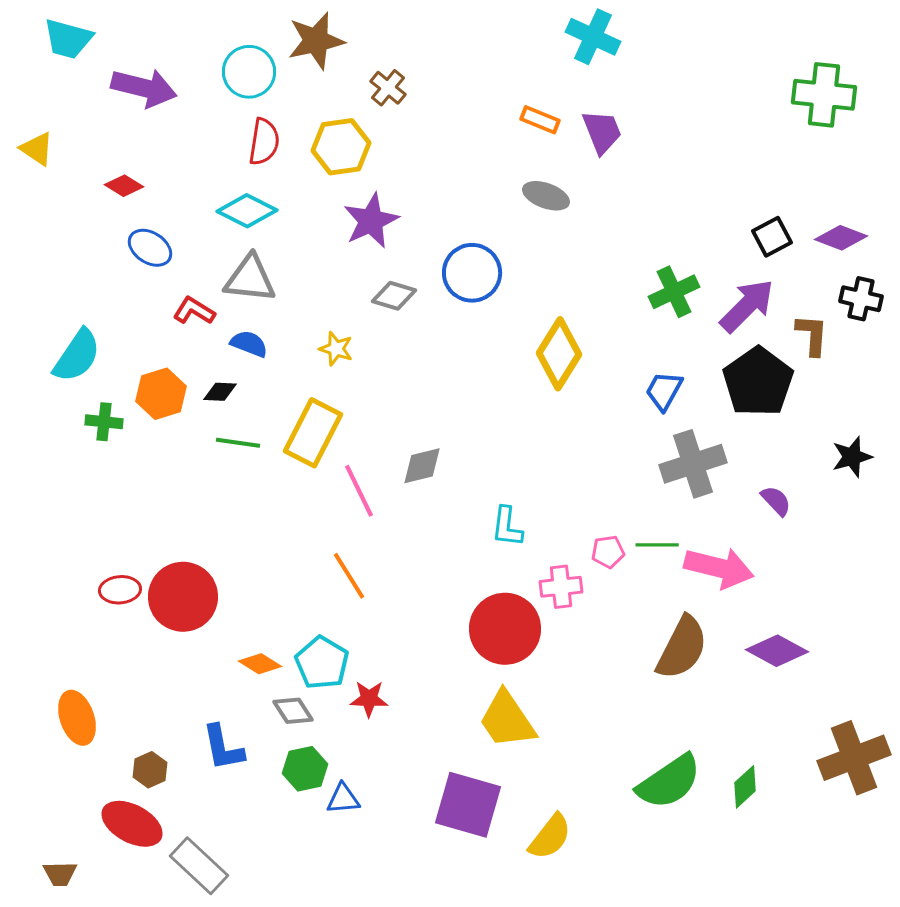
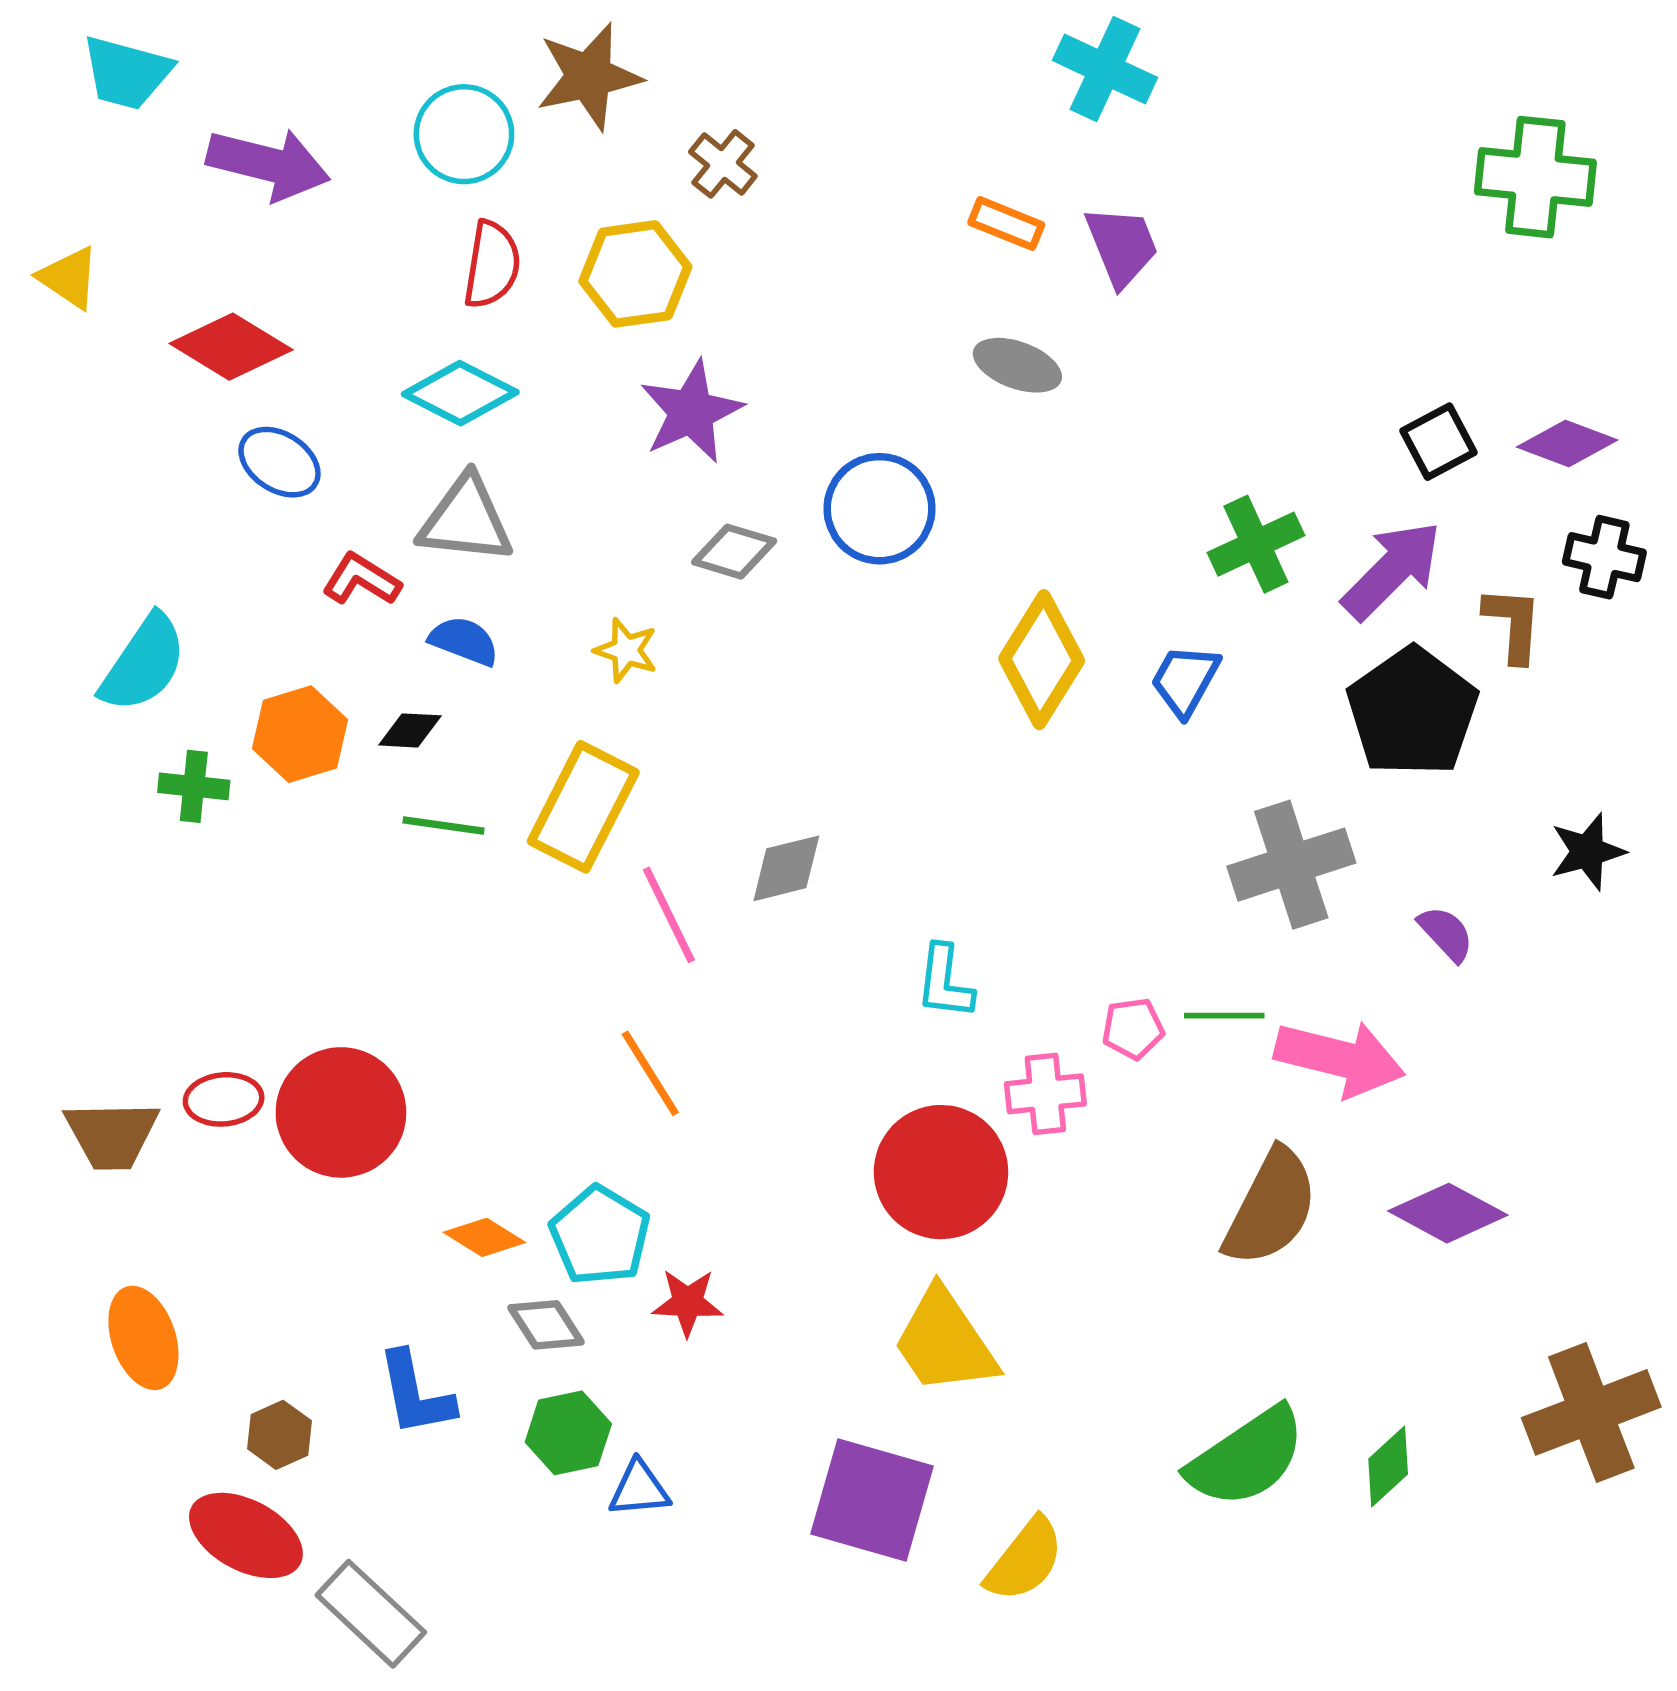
red diamond: (124, 186) -> (231, 347), size x1.6
blue trapezoid: (664, 391) -> (1185, 680), moved
brown trapezoid: (60, 874) -> (112, 1135), moved, size x1.5

